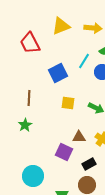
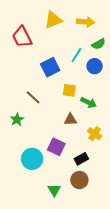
brown line: (29, 98) -> (33, 97), moved, turned -49
yellow square: (68, 103) -> (69, 90), moved
brown triangle: (79, 137) -> (70, 120), moved
cyan circle: (33, 176) -> (32, 159), moved

